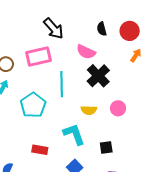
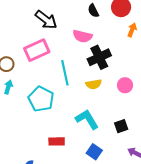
black cross: (98, 76) -> (99, 57), turned 30
yellow semicircle: (89, 110) -> (94, 84), moved

